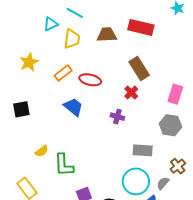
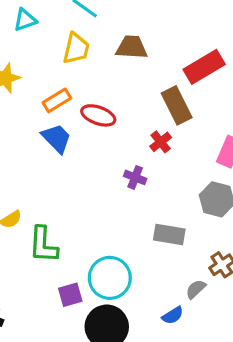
cyan triangle: (51, 24) -> (25, 20), moved
red rectangle: (141, 27) -> (204, 67), moved, turned -50
blue trapezoid: (73, 107) -> (57, 138), moved
cyan circle: (136, 181) -> (110, 278), moved

